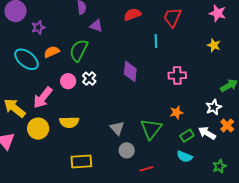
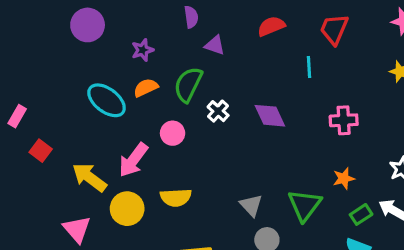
purple star: (38, 28) -> (143, 50), moved
purple diamond: (130, 71) -> (270, 116), turned -30
white cross: (89, 79) -> (218, 111), moved

